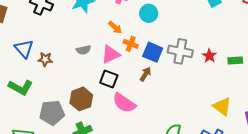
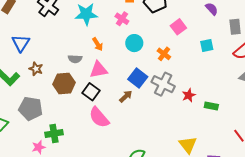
cyan circle: (149, 13) -> (134, 43), moved
orange arrow: (115, 27) -> (98, 44), moved
orange cross: (131, 44) -> (164, 54), moved
brown star: (45, 59) -> (36, 69), moved
brown hexagon: (81, 99) -> (64, 83), moved

